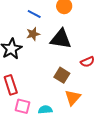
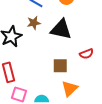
brown square: (62, 75) -> (60, 66), turned -35

